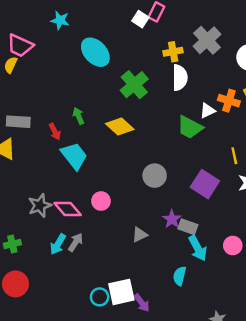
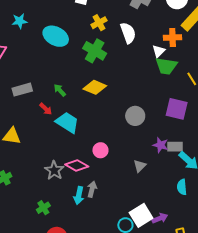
yellow cross: (173, 52) -> (99, 23), moved
gray rectangle: (18, 122) -> (22, 90), moved
green trapezoid: (190, 127) -> (166, 66), moved
purple arrow: (142, 303) -> (160, 218), turned -56

